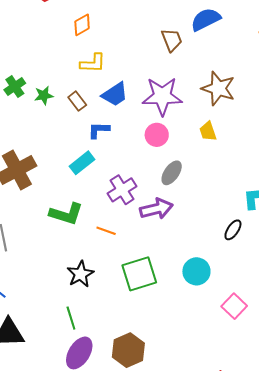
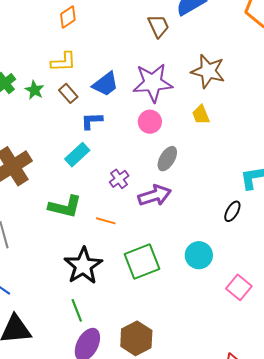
yellow L-shape: (93, 63) -> (63, 62), moved
green star: (44, 95) -> (34, 90), turned -30
purple cross: (122, 190) -> (119, 179), size x0.7
black star: (80, 274) -> (83, 266), size x1.4

